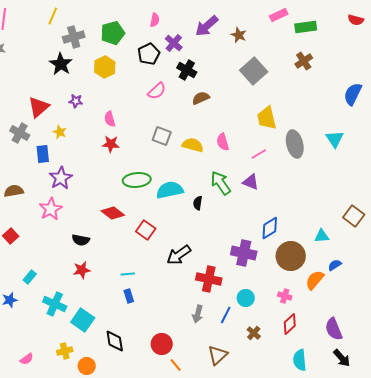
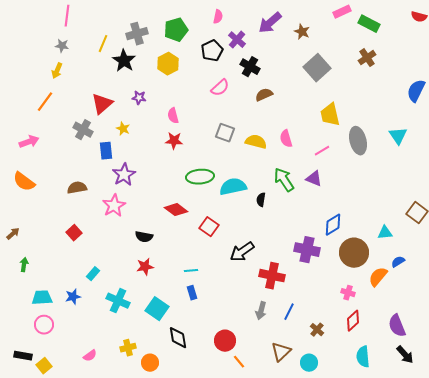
yellow line: (53, 16) -> (103, 44), moved
green rectangle: (306, 27) -> (369, 24), turned 35
cyan circle: (246, 298) -> (309, 363), moved
cyan square: (83, 320) -> (157, 309), moved

